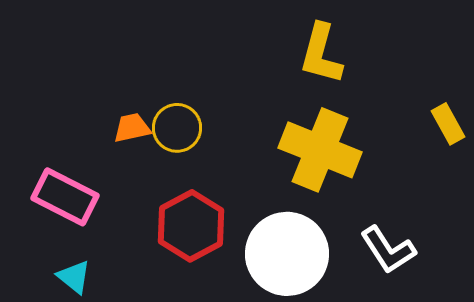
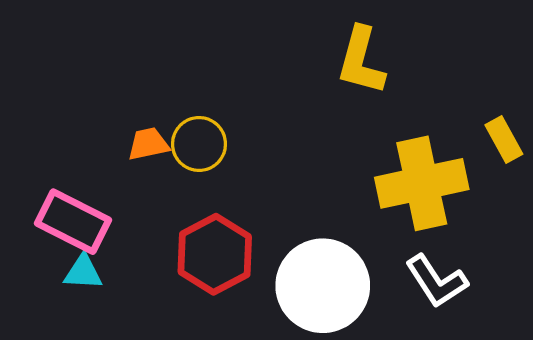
yellow cross: (320, 150) -> (422, 183), moved, turned -34
cyan triangle: (74, 277) -> (83, 272), moved, turned -36

